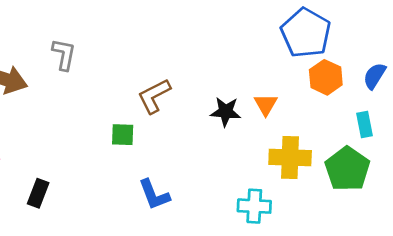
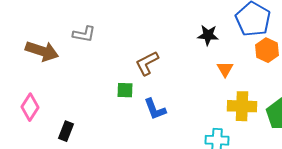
gray L-shape: (64, 54) -> (84, 34), turned 90
black star: (226, 112) -> (208, 35), moved
blue L-shape: (154, 195) -> (155, 109), moved

